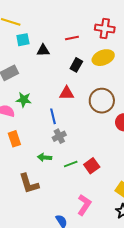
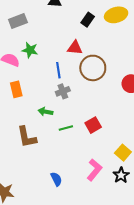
brown circle: (102, 101) -> (93, 68), moved
green line: (71, 164) -> (66, 128), moved
pink L-shape: (84, 205) -> (94, 170), moved

